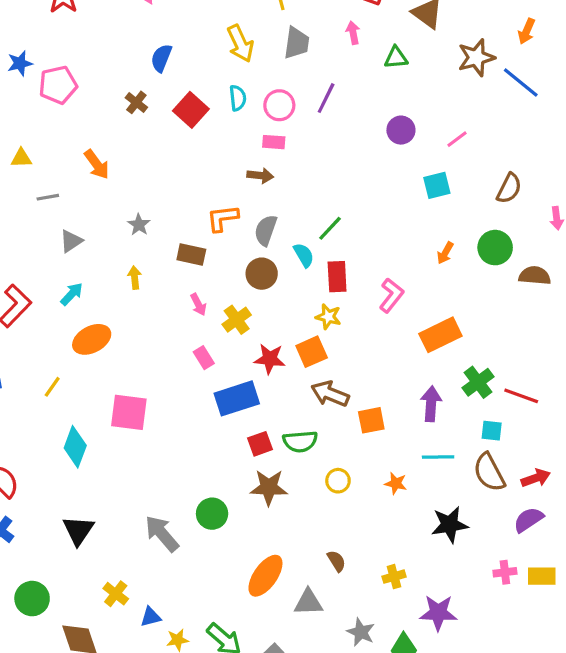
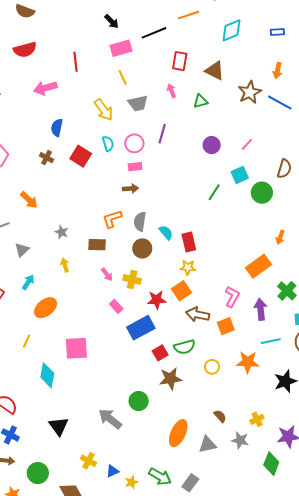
gray trapezoid: (297, 43) -> (138, 103), turned 80
green line: (330, 228) -> (214, 192), moved
green circle: (495, 248) -> (262, 193), moved
orange arrow: (445, 253) -> (280, 237), moved
pink L-shape: (391, 295) -> (232, 297), moved
yellow cross: (237, 320) -> (132, 279), turned -30
orange star: (396, 483) -> (248, 362), size x1.6
gray star: (361, 632) -> (240, 440), moved

